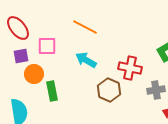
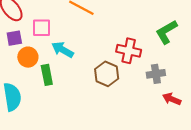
cyan arrow: (86, 60) -> (63, 50), moved

